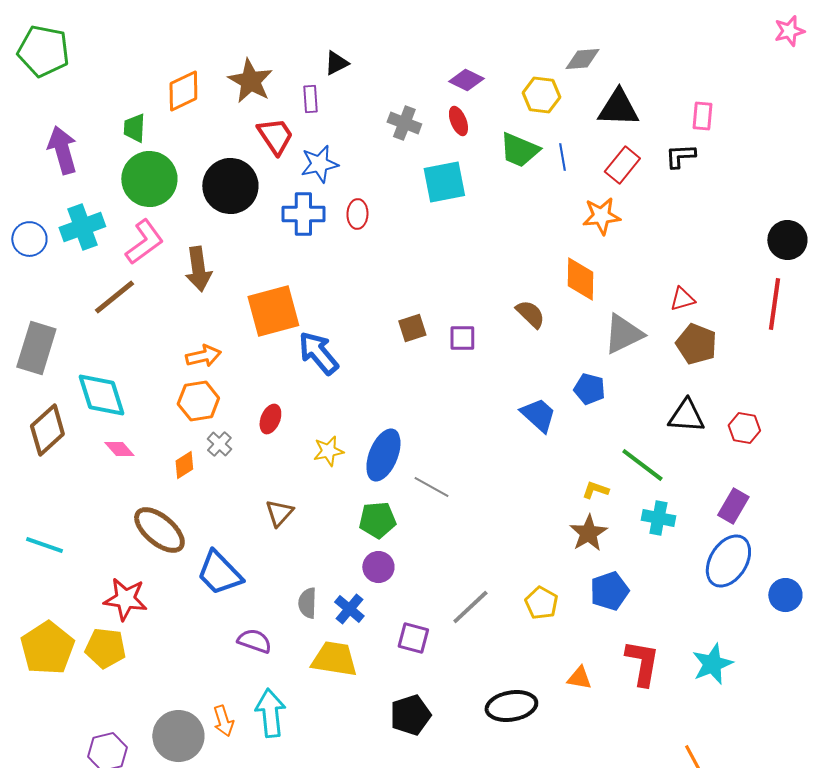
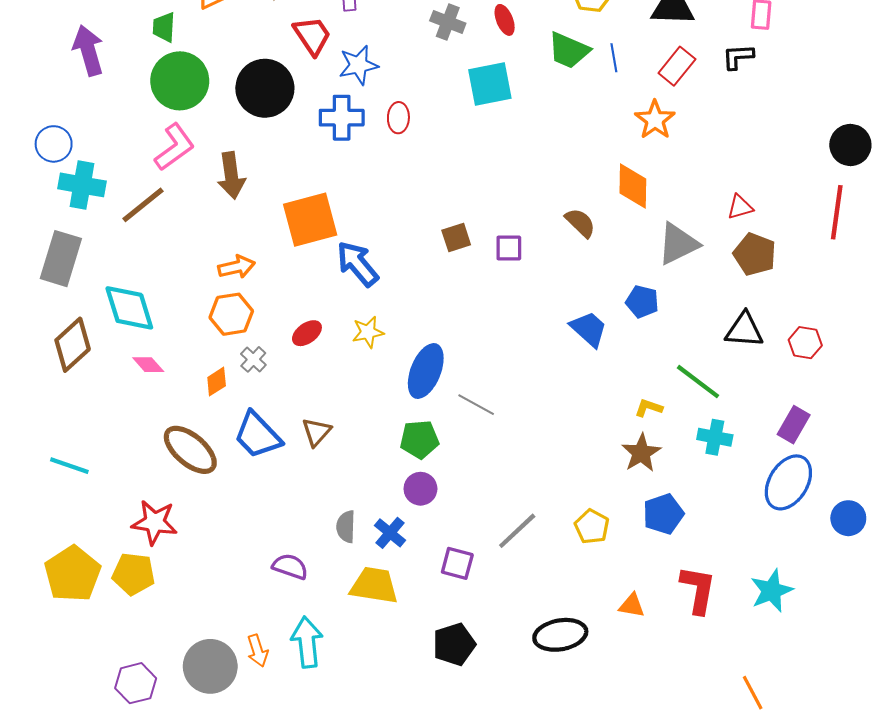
orange star: (601, 216) -> (655, 120), turned -30
cyan cross: (82, 227) -> (82, 185), moved, turned 30
red ellipse: (270, 419) -> (307, 333), turned 32
yellow star: (328, 451) -> (368, 332), moved
blue trapezoid: (219, 573) -> (258, 435), moved

